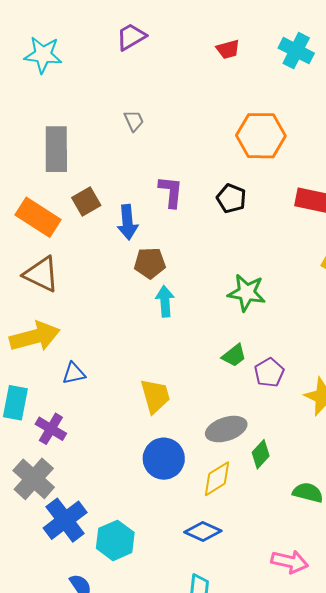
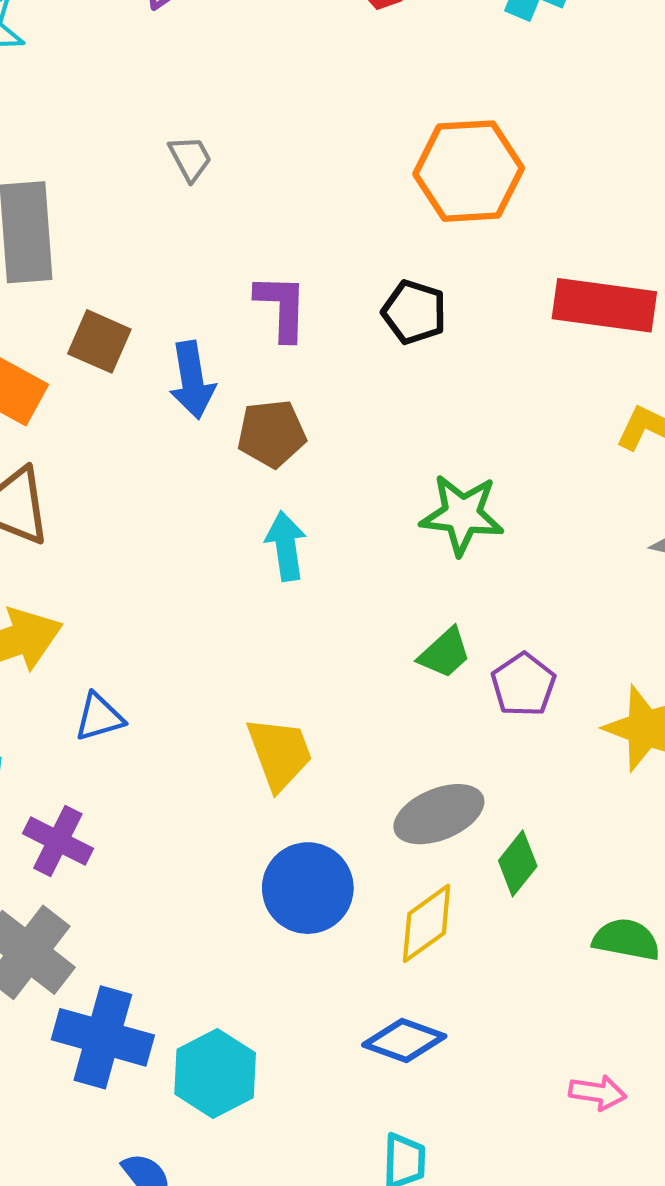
brown square: (86, 201) -> (99, 341), turned -32
brown pentagon: (150, 263) -> (272, 434), moved
blue cross: (65, 520) -> (103, 1037), turned -33
pink arrow: (290, 562) -> (598, 1093), size x0.7

